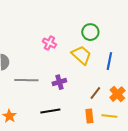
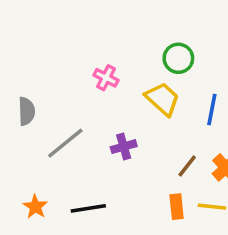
gray line: (26, 80) -> (65, 143), turned -40
black line: (50, 111) -> (88, 208), moved

